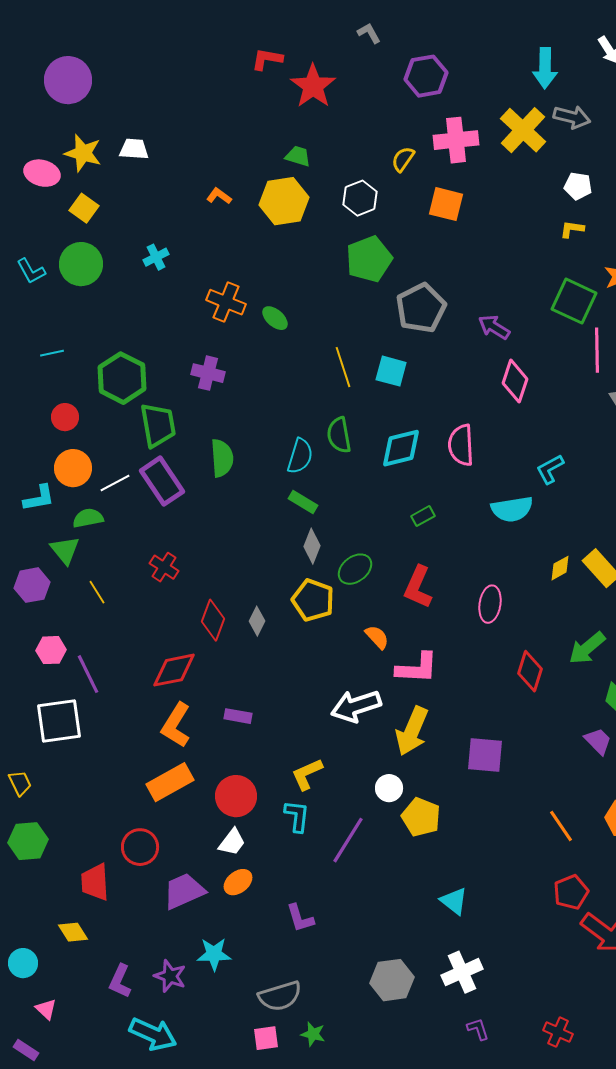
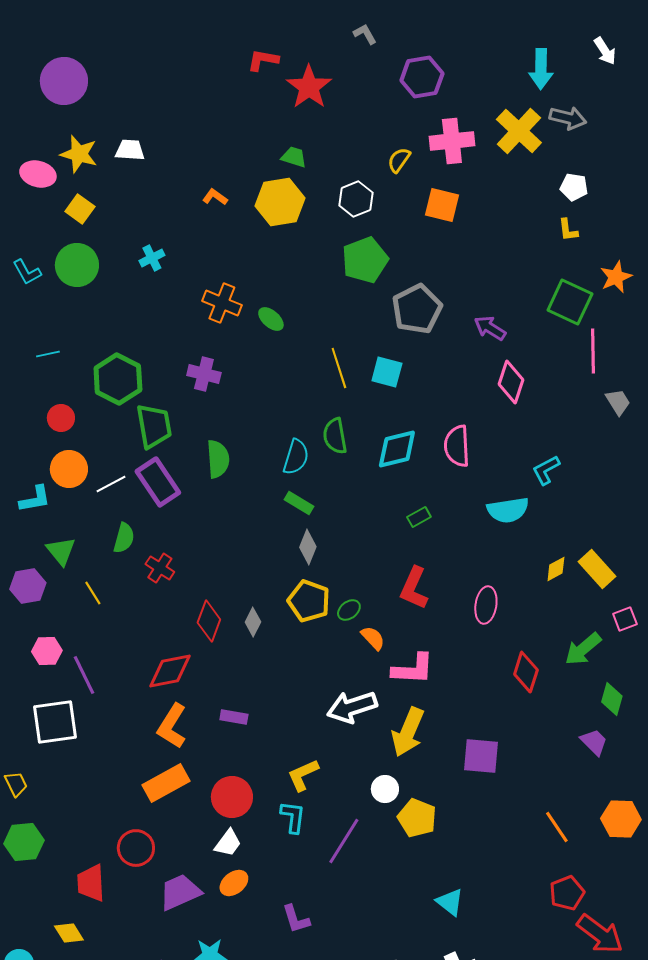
yellow L-shape: (572, 229) -> (568, 230), turned -105
green semicircle: (88, 518) -> (124, 538), moved, turned 116
green ellipse: (355, 569) -> (349, 610), moved, size x0.7

